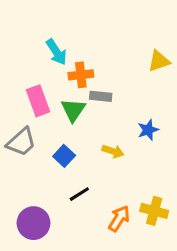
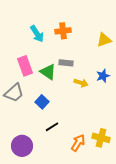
orange cross: (81, 75) -> (63, 31), moved
green triangle: (73, 110) -> (48, 72), turned -30
blue star: (148, 130) -> (103, 76), moved
yellow arrow: (113, 151) -> (81, 83), moved

